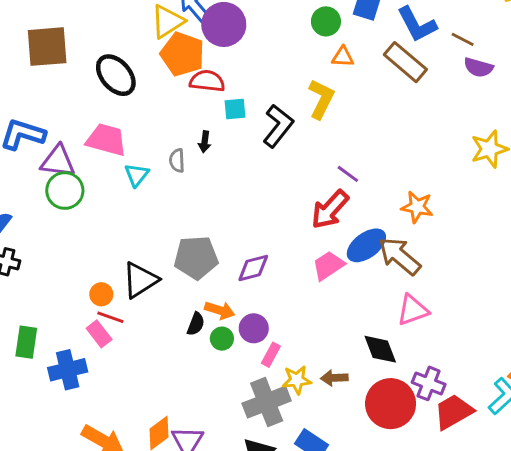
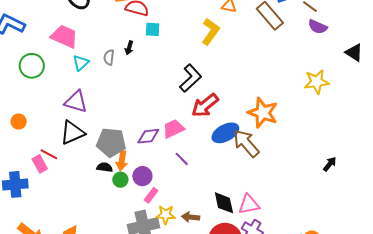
black L-shape: (278, 126) -> (191, 78), moved
purple triangle: (58, 161) -> (76, 102), moved
purple line: (348, 174) -> (182, 159), moved
orange star: (417, 207) -> (263, 113), size x1.4
gray pentagon: (196, 258) -> (111, 142), moved
pink trapezoid: (328, 266) -> (173, 129), moved
orange circle: (101, 294) -> (19, 122), moved
orange arrow: (220, 310) -> (122, 161), turned 72
pink triangle: (413, 310) -> (249, 204), moved
black semicircle: (196, 324) -> (105, 167), turned -112

